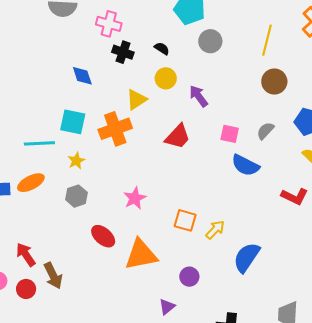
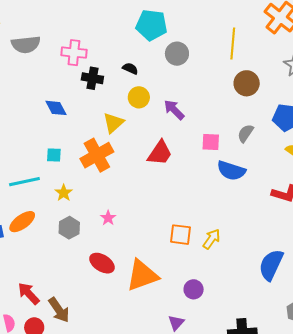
cyan square: (73, 122) -> (54, 155), size x0.6
pink star: (135, 198) -> (108, 218), moved, size x0.7
blue semicircle: (247, 257) -> (271, 265), moved

